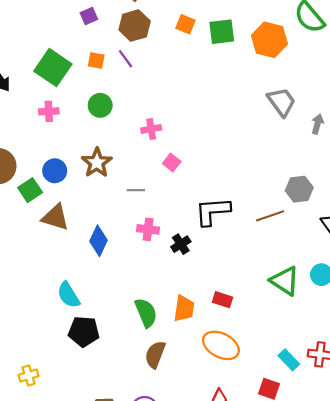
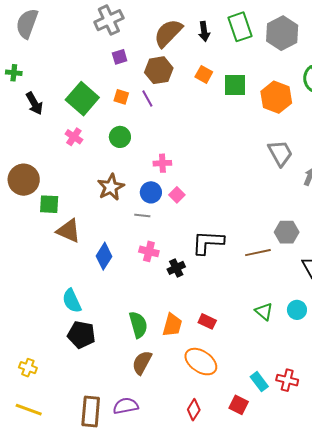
pink cross: (49, 111) -> (74, 137), turned 30
blue circle: (55, 171) -> (151, 192), moved
green square: (30, 190) -> (49, 204), turned 30
green triangle: (285, 281) -> (264, 311), size x0.7
yellow cross: (29, 376) -> (28, 368), turned 30

